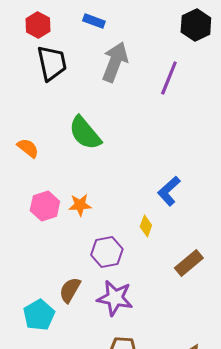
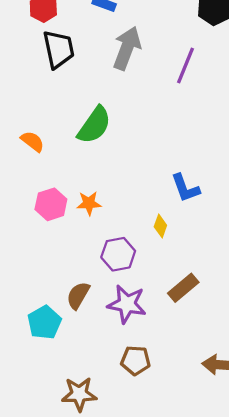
green semicircle: (85, 133) -> (94, 125), turned -105
blue L-shape: (169, 191) -> (185, 188), turned -68
brown rectangle: (189, 263) -> (183, 288), moved

